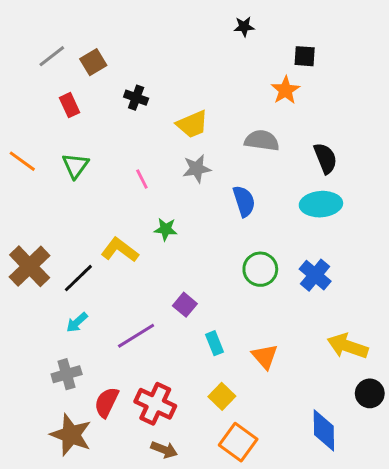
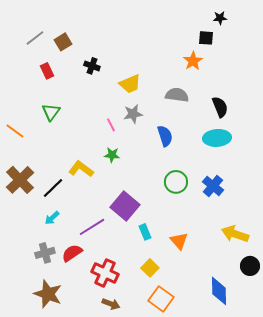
black star: (244, 27) -> (220, 18), moved
orange line: (22, 161) -> (15, 131), moved
pink line: (142, 179) -> (111, 125), moved
purple square: (185, 305) -> (125, 206), size x1.8
red semicircle: (106, 402) -> (72, 253), moved, turned 30

